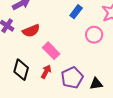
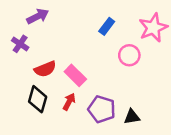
red semicircle: (31, 31) -> (45, 69), moved
purple pentagon: (72, 78) -> (102, 109), turned -30

